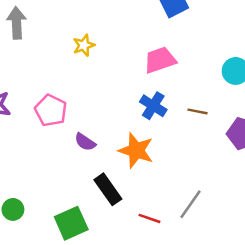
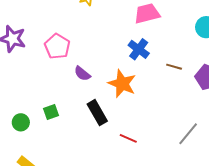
brown line: (197, 111) -> (174, 67), moved
gray line: (190, 204) -> (188, 134), moved
green square: (71, 223) -> (51, 112), moved, size x0.6

